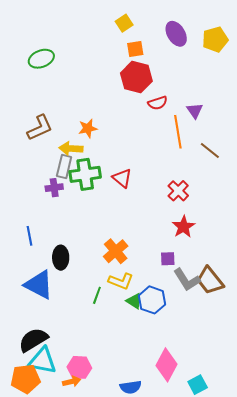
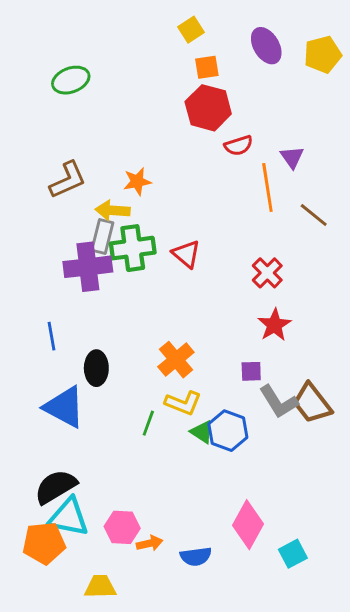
purple cross: (54, 188) -> (88, 267), size x1.8
orange arrow: (72, 382) -> (150, 543), moved

